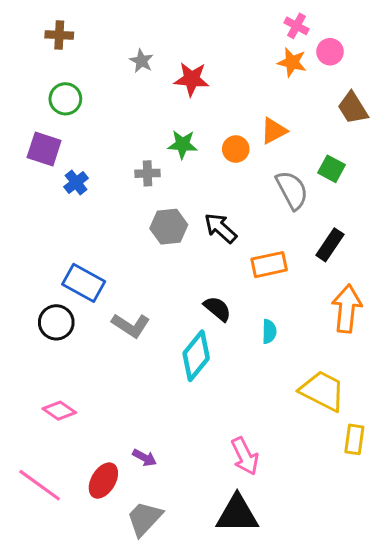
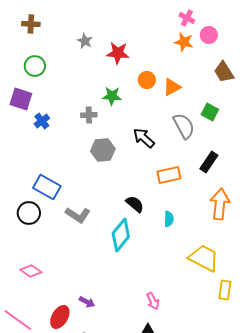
orange circle: (236, 149) -> (147, 80), moved
black arrow: (220, 228) -> (144, 138), moved
pink arrow: (245, 456) -> (153, 301), size x0.7

